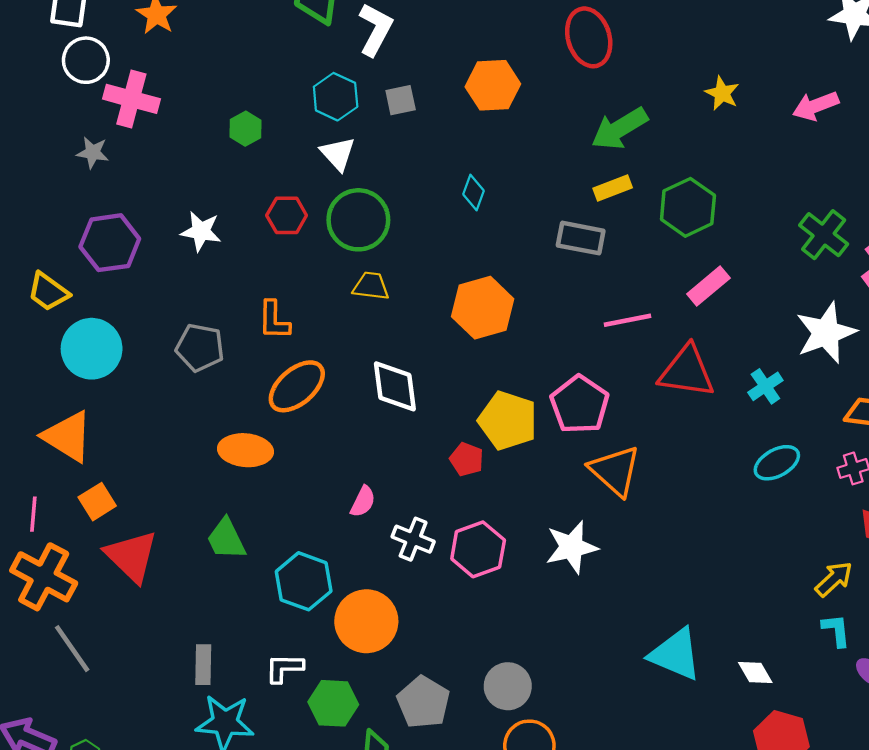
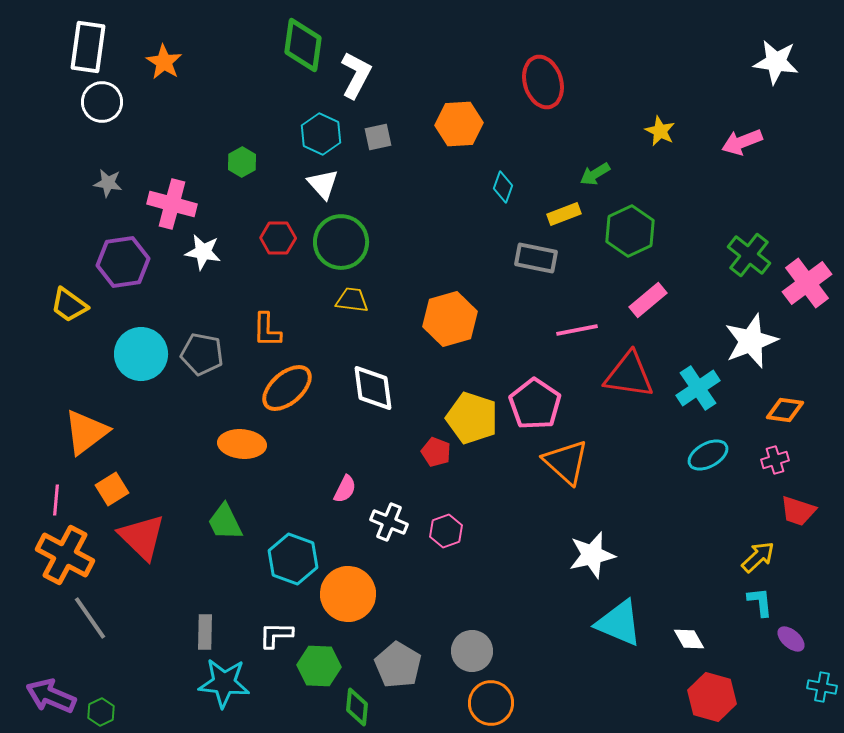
pink cross: (131, 99) -> (172, 204), moved
green arrow: (619, 129) -> (595, 174), moved, size x0.6
cyan diamond: (474, 192) -> (503, 187), moved
cyan circle: (92, 349) -> (141, 354), moved
cyan cross: (765, 386) -> (698, 388), size x1.4
orange triangle: (68, 437) -> (86, 432), turned 51
white star: (572, 547) -> (592, 555), moved
pink hexagon: (478, 549) -> (446, 531), size x0.7

